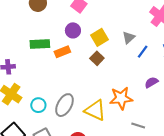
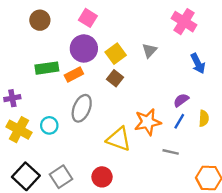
purple circle: (73, 30) -> (84, 48), size x1.5
blue line: (143, 52) -> (179, 121), moved
cyan circle: (38, 105) -> (49, 125), moved
gray ellipse: (64, 105) -> (82, 108), moved

